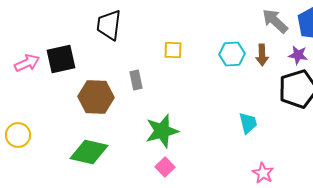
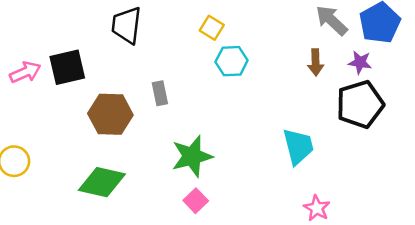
yellow square: (173, 50) -> (212, 28), moved, turned 30
cyan hexagon: (232, 54) -> (232, 61), moved
cyan trapezoid: (248, 123) -> (298, 146), size x1.4

